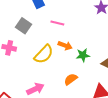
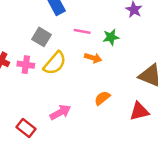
yellow semicircle: (44, 54) -> (55, 63), moved
green star: (83, 55) -> (111, 37), moved

